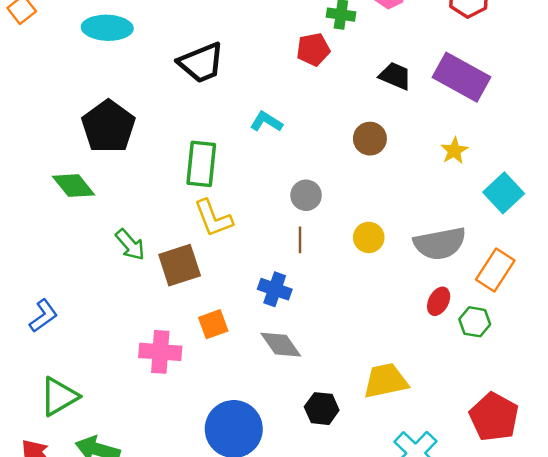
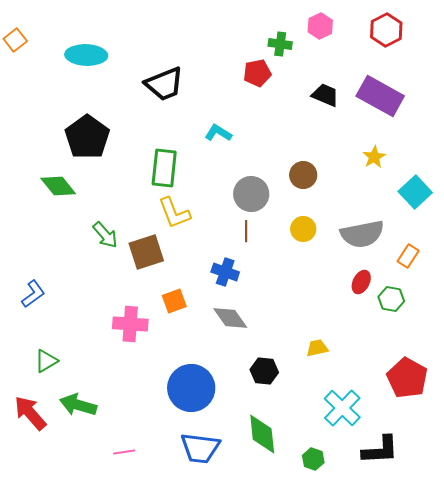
brown circle: (370, 139) -> (303, 175), moved
gray circle: (306, 195) -> (251, 194), size x1.4
orange rectangle: (495, 270) -> (408, 256), size x0.7
yellow trapezoid: (386, 381) -> (317, 348), size x0.6
green triangle: (59, 396) -> (46, 361), size x0.7

